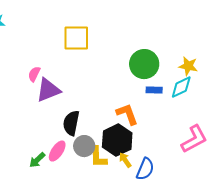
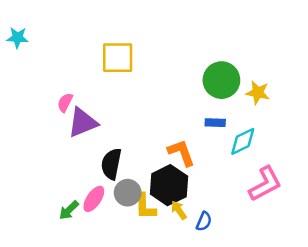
green circle: (144, 64) -> (221, 80), moved
cyan diamond: (181, 87) -> (243, 141), moved
blue semicircle: (145, 169) -> (204, 221), size x0.7

